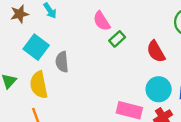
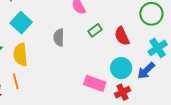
green rectangle: (117, 39) -> (95, 30), moved
gray semicircle: (62, 62) -> (59, 38), moved

